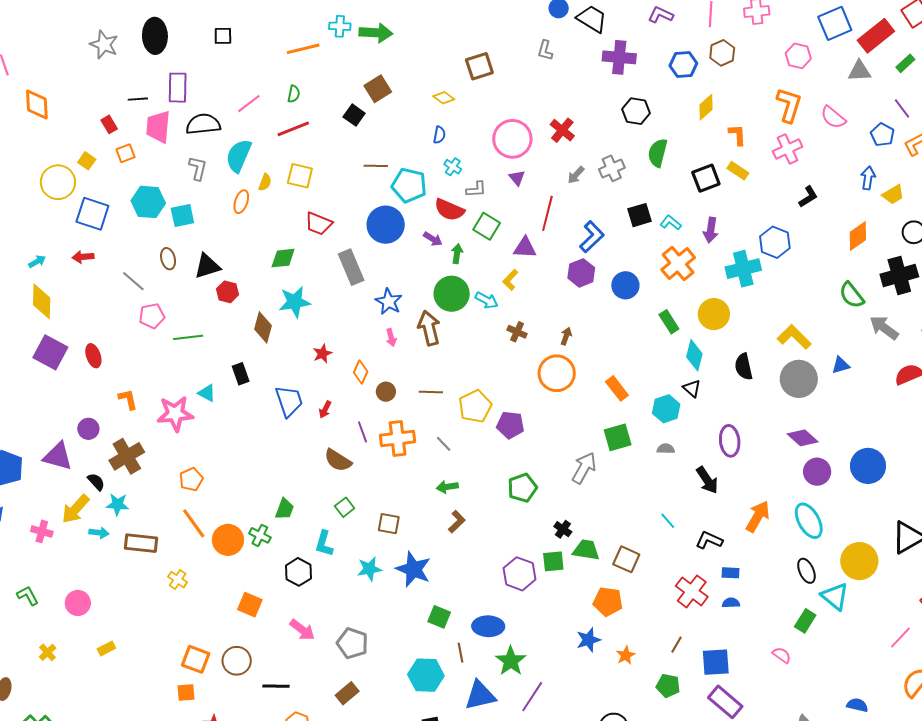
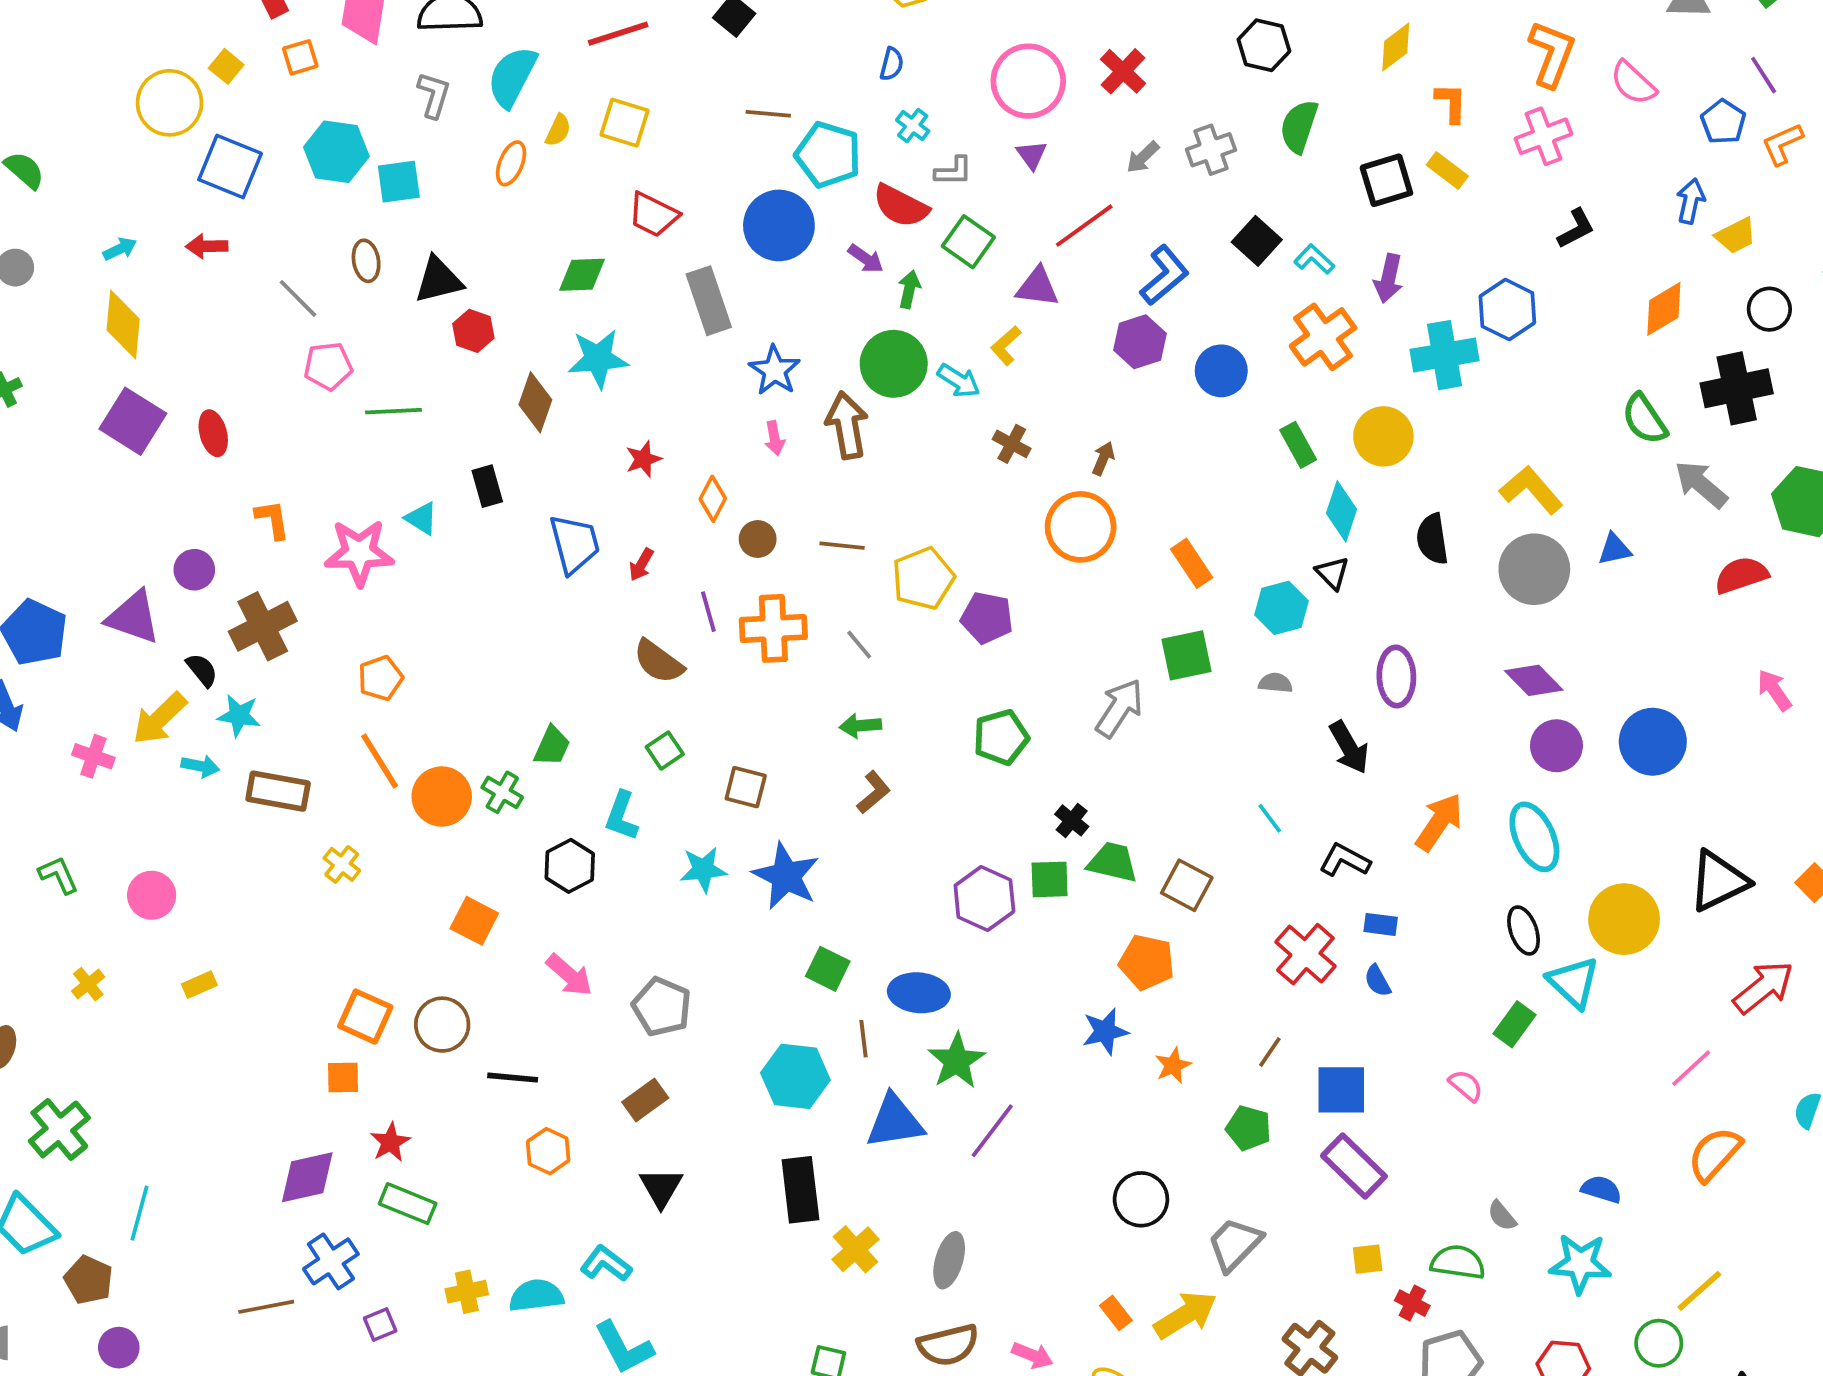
red line: (547, 213) -> (1084, 226), turned 36
black square: (639, 215) -> (1257, 241), turned -35
blue semicircle: (731, 603) -> (1377, 981), turned -120

